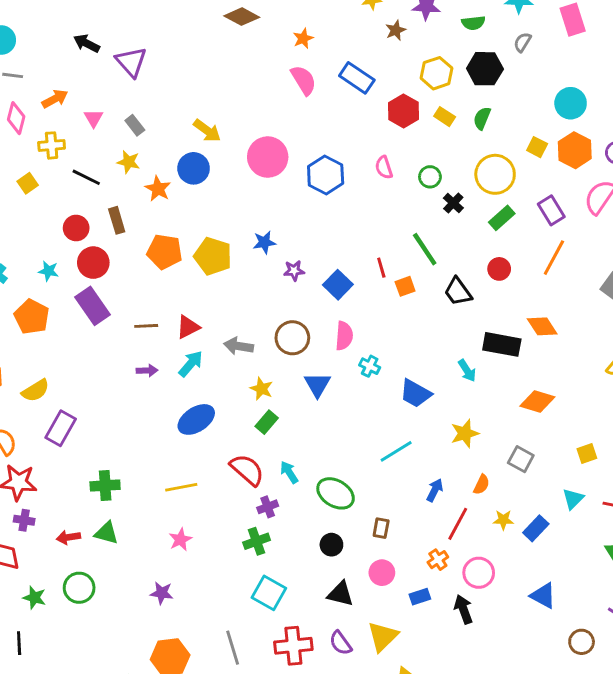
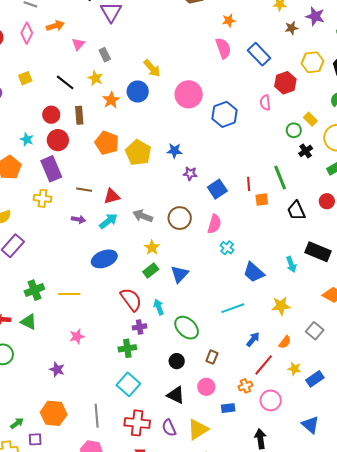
yellow rectangle: (445, 117) -> (310, 119), moved
yellow cross: (52, 145) -> (43, 198), moved
pink semicircle: (384, 168) -> (265, 103), moved
blue triangle: (317, 385) -> (180, 274), moved
green cross: (105, 486) -> (34, 290), turned -30
yellow line: (181, 487) -> (69, 294), moved
black arrow: (463, 609) -> (260, 439), moved

